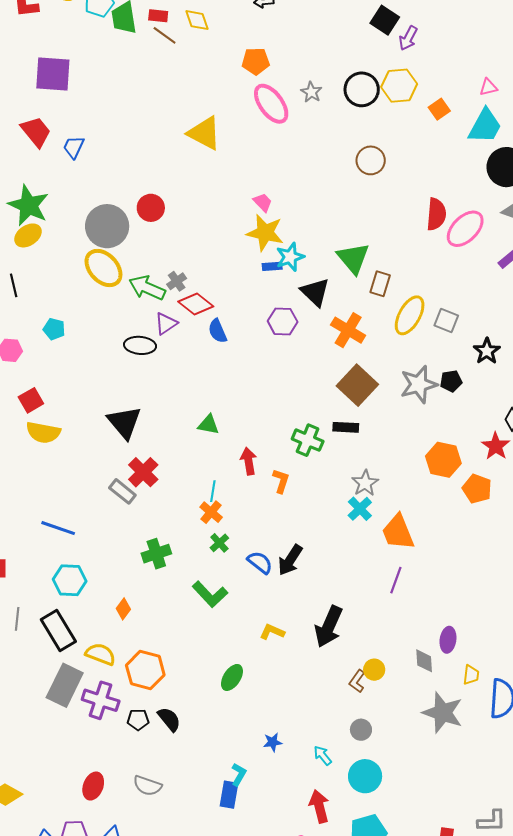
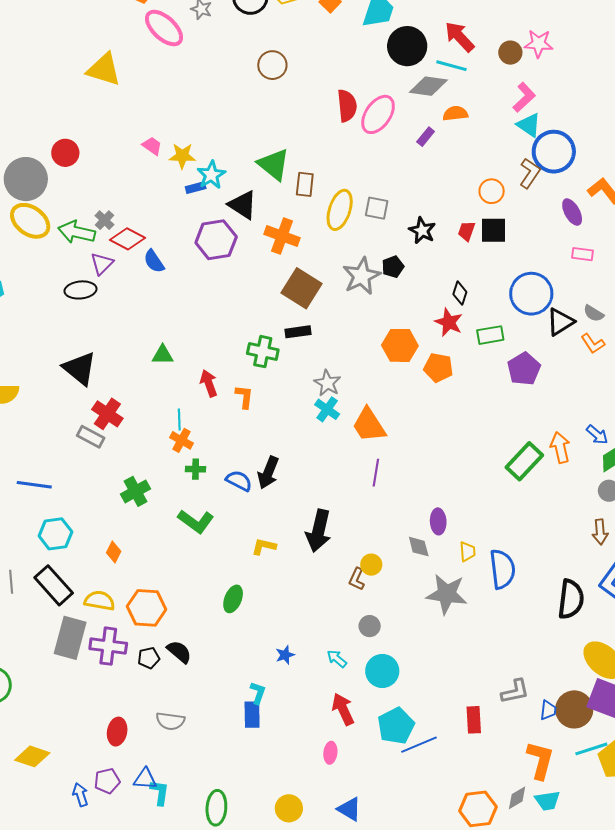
pink trapezoid: (263, 202) -> (152, 146), moved
yellow star: (265, 233) -> (182, 156), size x0.7
purple hexagon: (283, 321) -> (216, 240), size x1.4
green cross: (219, 543) -> (196, 469), turned -36

